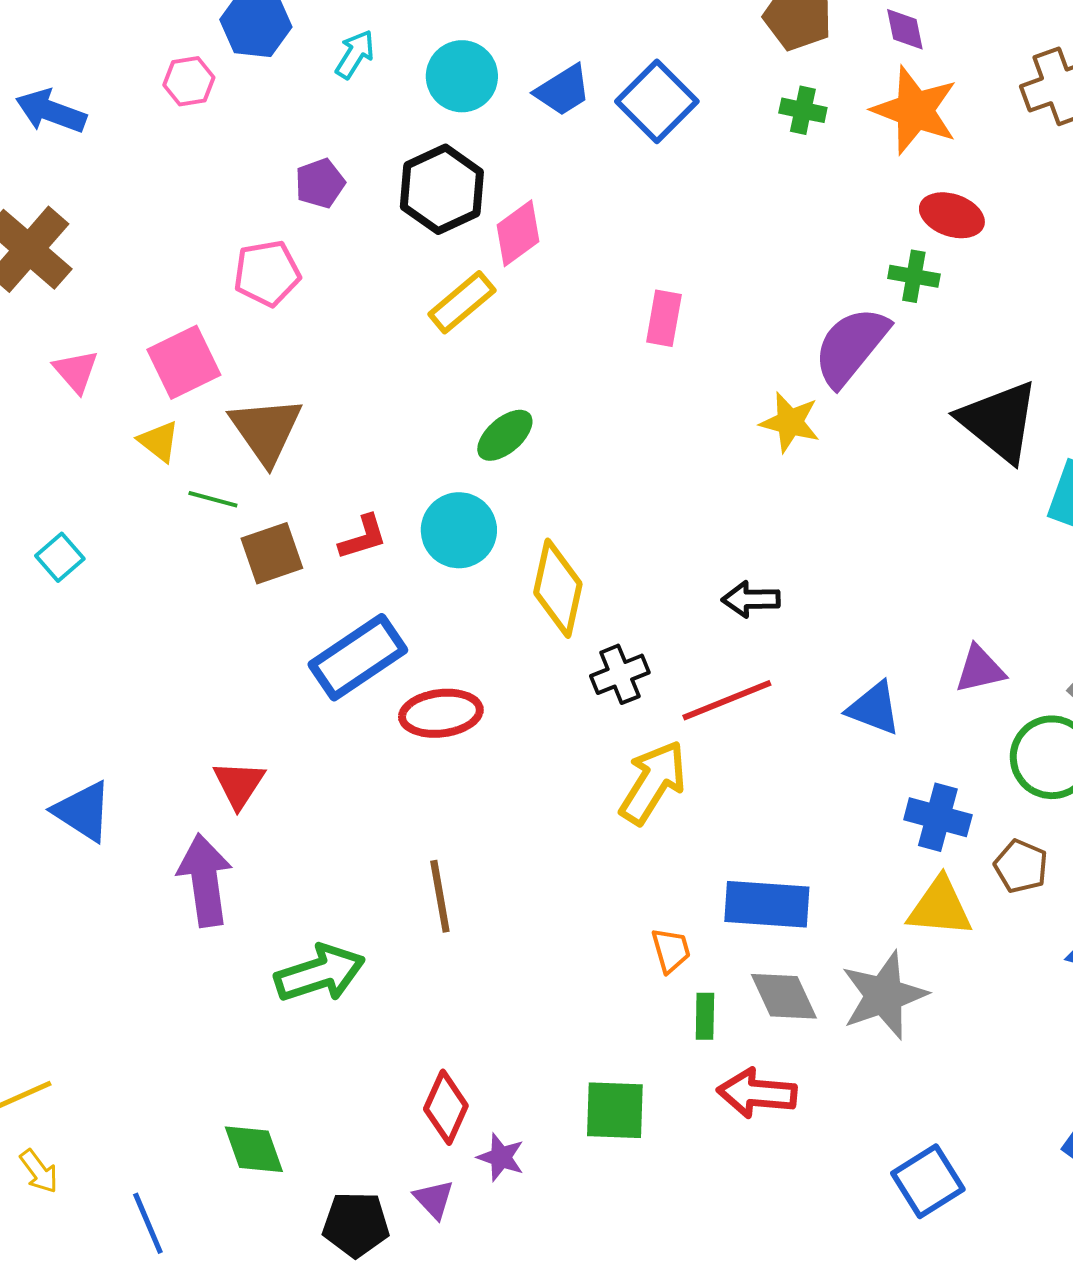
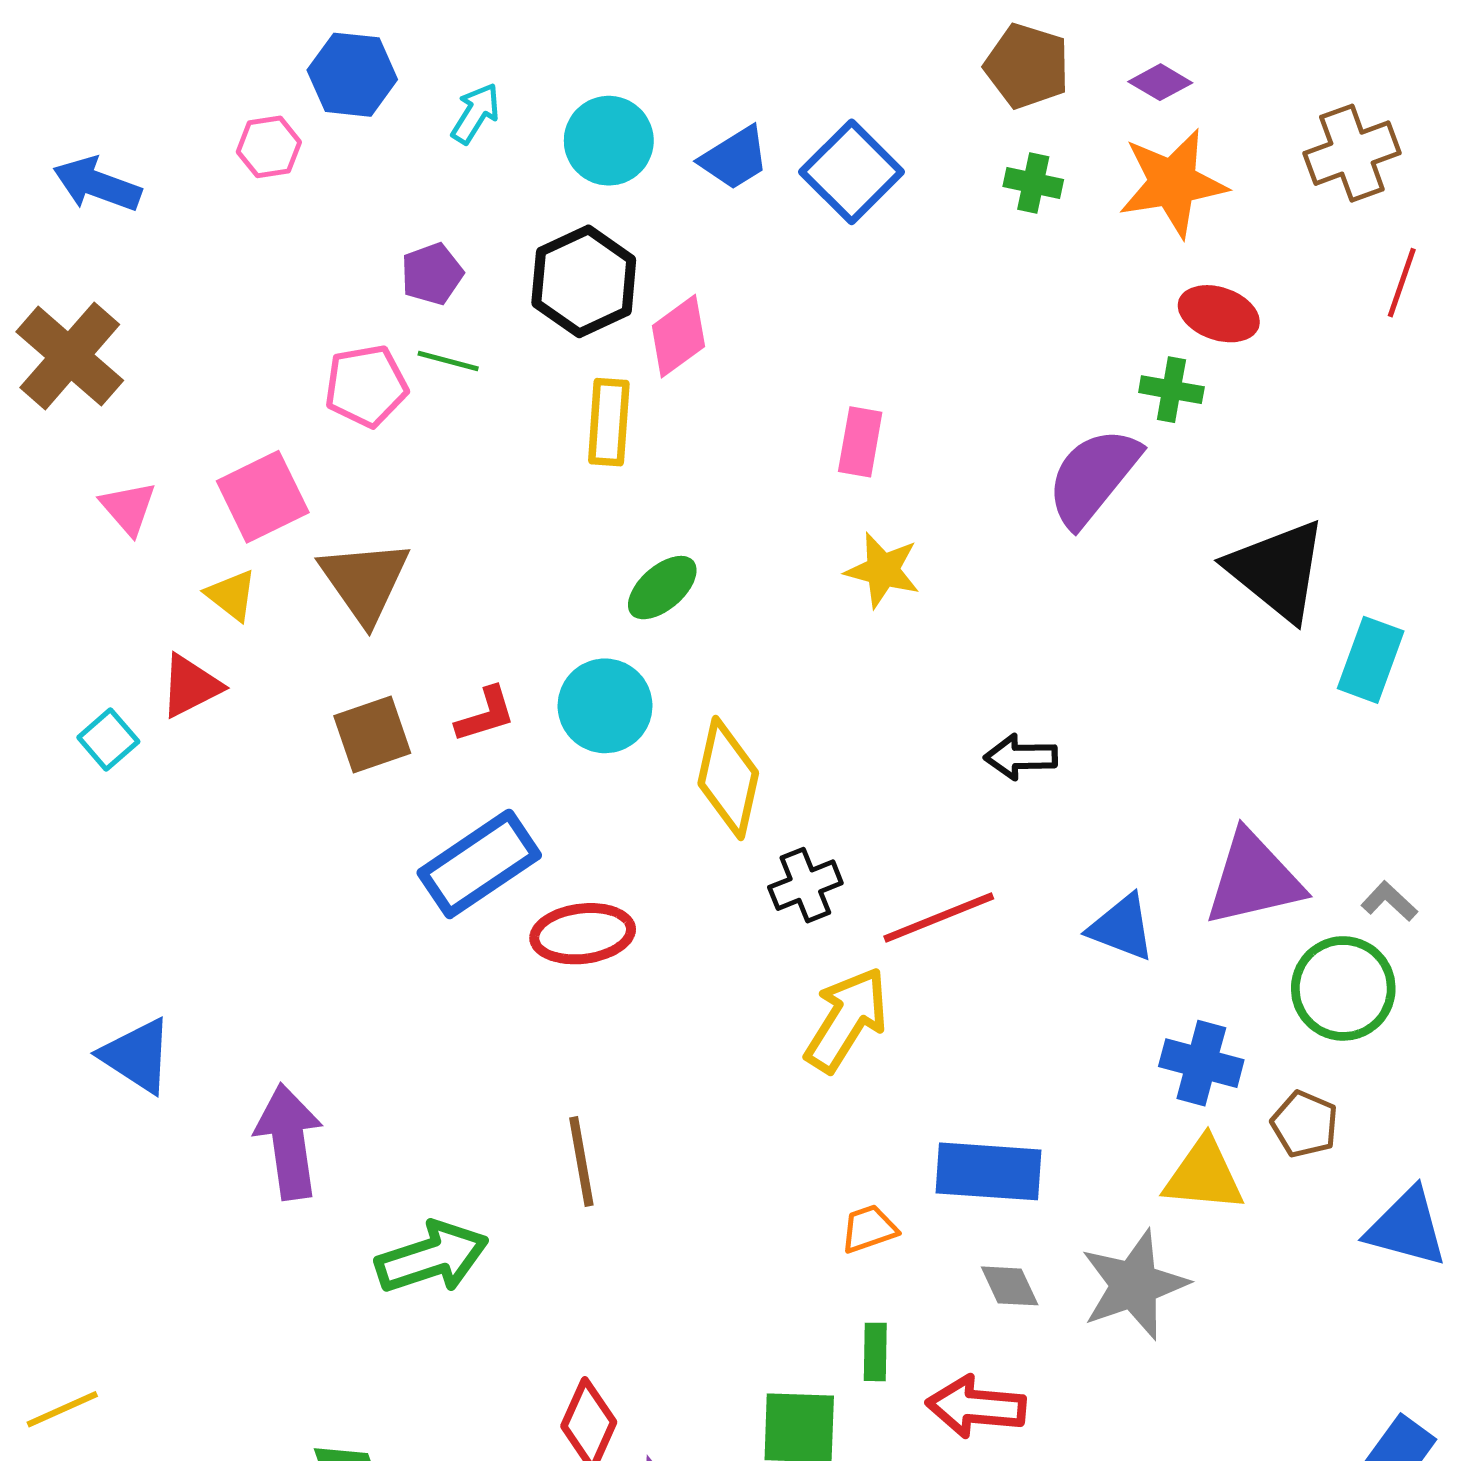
purple diamond: (905, 29) -> (1160, 82), turned -48
orange star: (915, 110) -> (1173, 183), turned -30
yellow rectangle: (462, 302) -> (609, 422), turned -46
yellow star: (790, 422) -> (883, 570), moved
green line: (213, 499) -> (448, 361), moved
black arrow: (751, 599) -> (1021, 757), moved
purple triangle: (980, 669) -> (1254, 879), size x1.6
red triangle: (239, 784) -> (190, 686), moved, turned 30
orange trapezoid: (671, 950) -> (869, 1229), turned -93
gray diamond: (784, 996) -> (1010, 1286), size x0.7
green rectangle: (705, 1016) -> (875, 1352), moved

